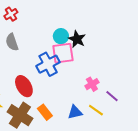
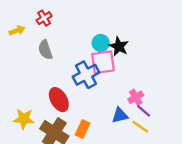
purple line: (112, 96) -> (144, 111), moved
orange rectangle: (45, 112) -> (83, 129), turned 63
blue triangle: (75, 112) -> (120, 115), moved

